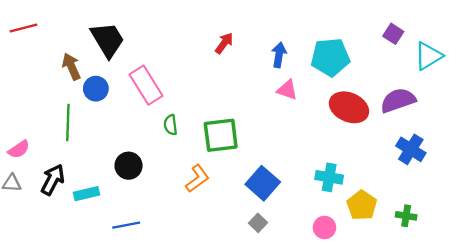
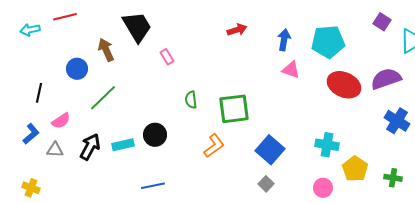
red arrow: (224, 43) -> (237, 30), turned 36
pink rectangle: (146, 85) -> (167, 57), moved, size x0.5
blue circle: (96, 89) -> (77, 69), moved
green line: (68, 122) -> (103, 98), turned 44
cyan rectangle: (87, 194) -> (123, 145), moved

